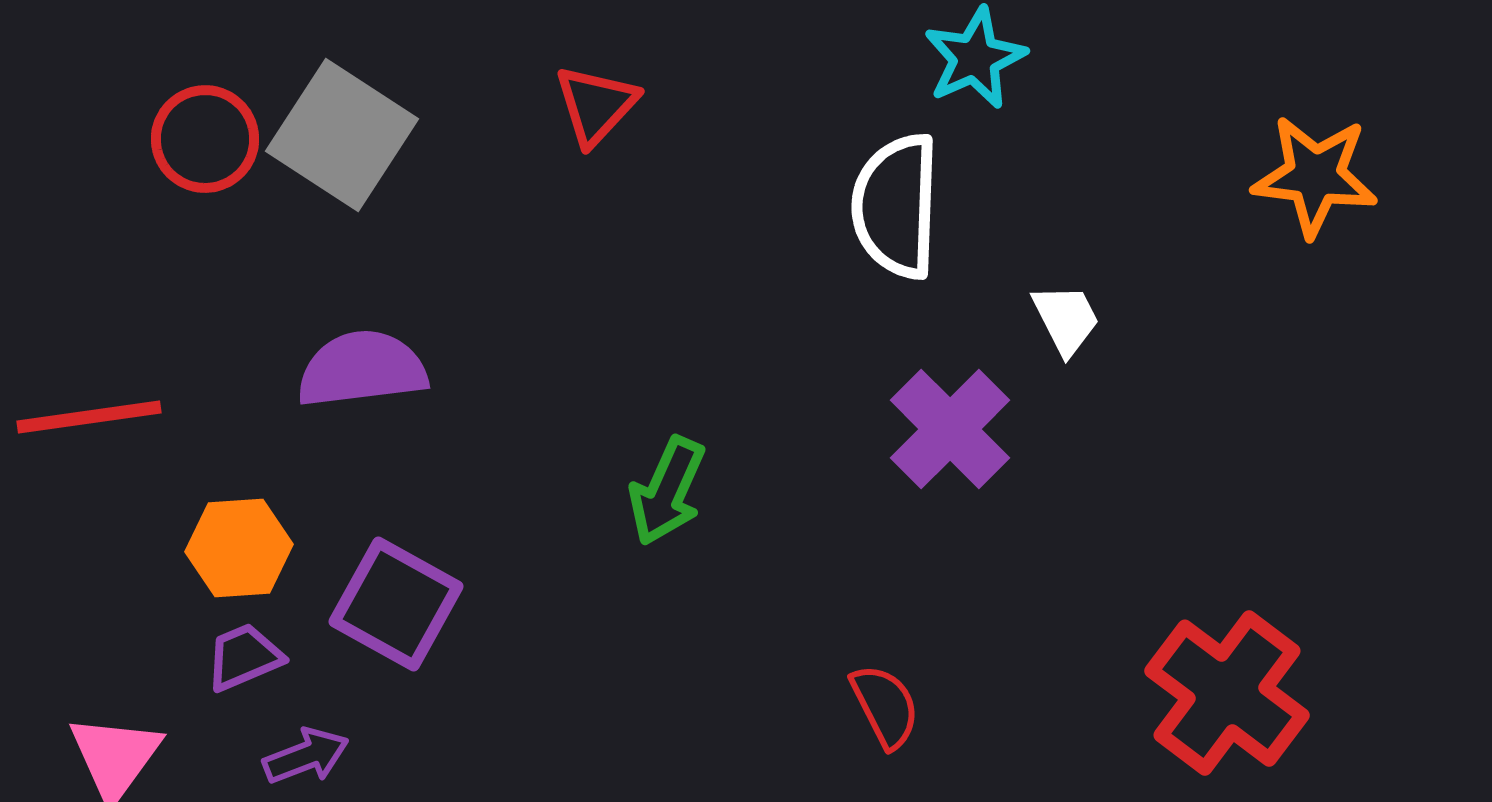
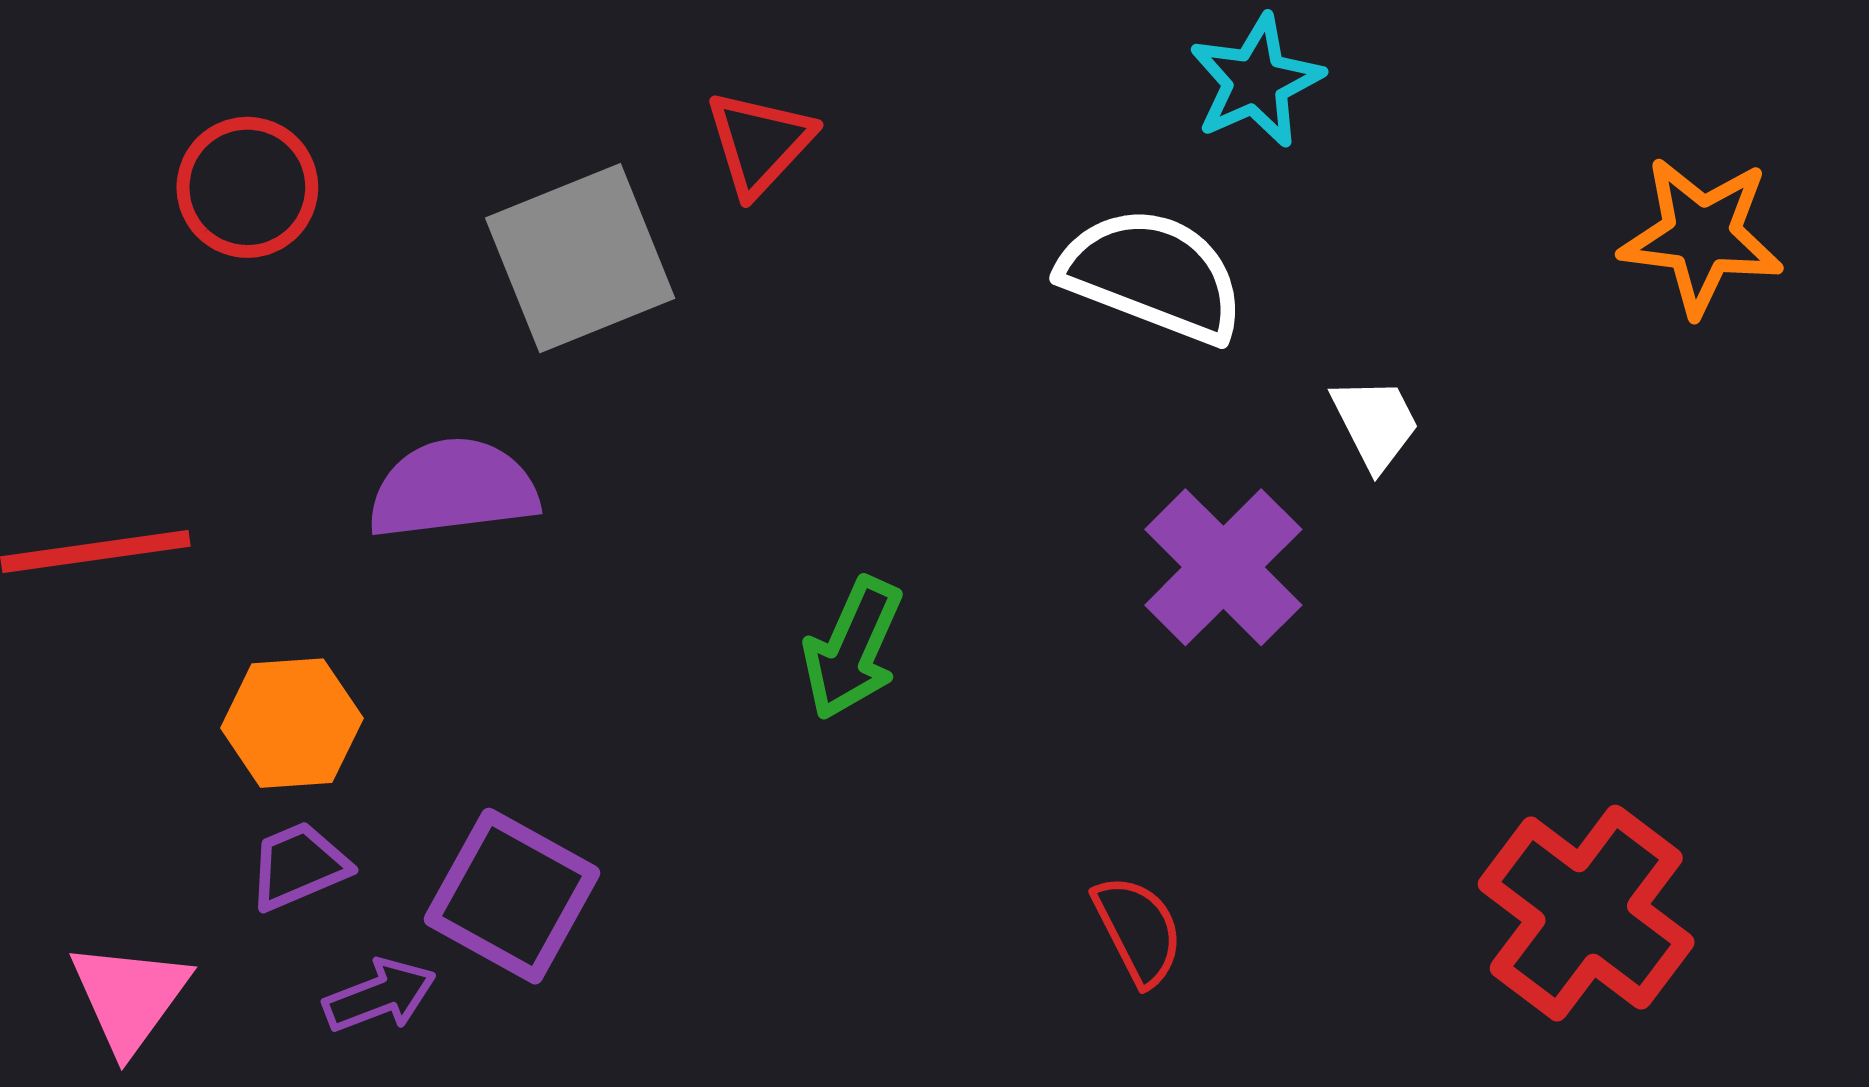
gray square: (342, 135) -> (580, 258), moved, turned 35
white semicircle: (896, 206) -> (1153, 275), turned 109
purple square: (396, 604) -> (512, 896), moved

